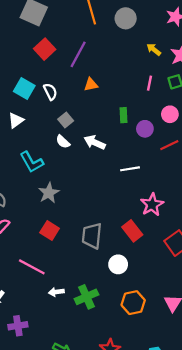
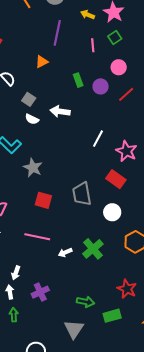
purple line: (78, 54) -> (57, 33), moved
white line: (130, 169) -> (98, 139), moved, turned -36

